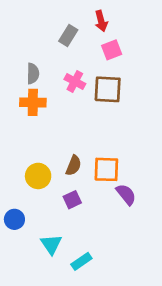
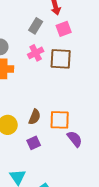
gray rectangle: (68, 35) -> (36, 26), moved
pink cross: (75, 81) -> (36, 53), turned 35

